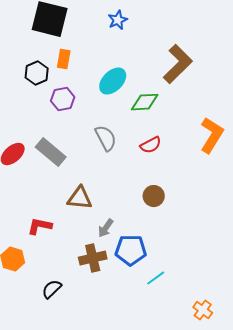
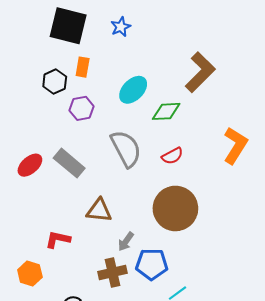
blue star: (118, 20) -> (121, 27), moved
gray semicircle: (106, 138) -> (126, 149), size x1.4
brown circle: (154, 196) -> (175, 208), size x2.0

